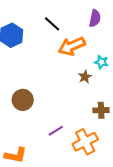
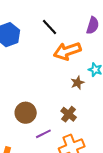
brown circle: (23, 100) -> (26, 113), moved
brown cross: (101, 110) -> (69, 114), moved, turned 35

